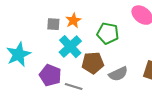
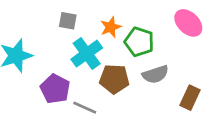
orange star: (73, 20) -> (111, 27), moved
gray semicircle: (118, 74) -> (155, 74), moved

